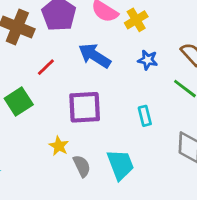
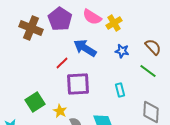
red line: (46, 67) -> (62, 63), moved
green square: (19, 102) -> (35, 102), moved

